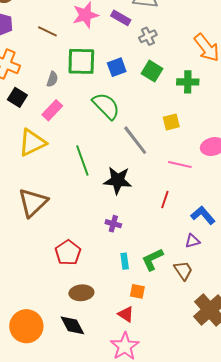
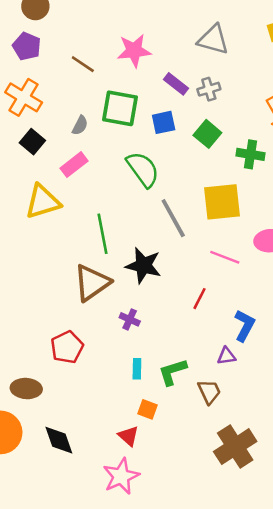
purple rectangle: (121, 18) -> (176, 84), moved
yellow square: (171, 122) -> (222, 202), size x1.8
brown triangle: (33, 203) -> (92, 283), moved
blue L-shape: (203, 215) -> (244, 326), turned 60
brown ellipse: (81, 293) -> (26, 389), moved

